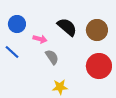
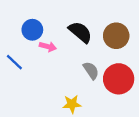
blue circle: (17, 24) -> (32, 30), moved
gray semicircle: (52, 57) -> (91, 70), moved

